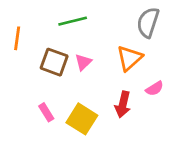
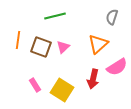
gray semicircle: (148, 22) -> (112, 17), size x0.7
orange line: (17, 38) -> (18, 40), moved
pink semicircle: (155, 89) -> (117, 67), size x1.5

